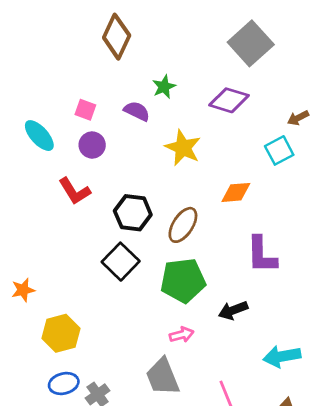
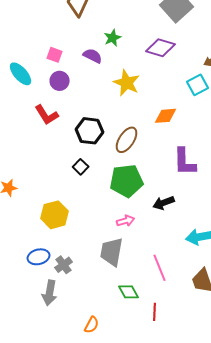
black square: (121, 262) -> (81, 167), size x0.6
yellow hexagon: (61, 333) -> (55, 215), moved
gray trapezoid: (163, 377) -> (112, 252), turned 32

